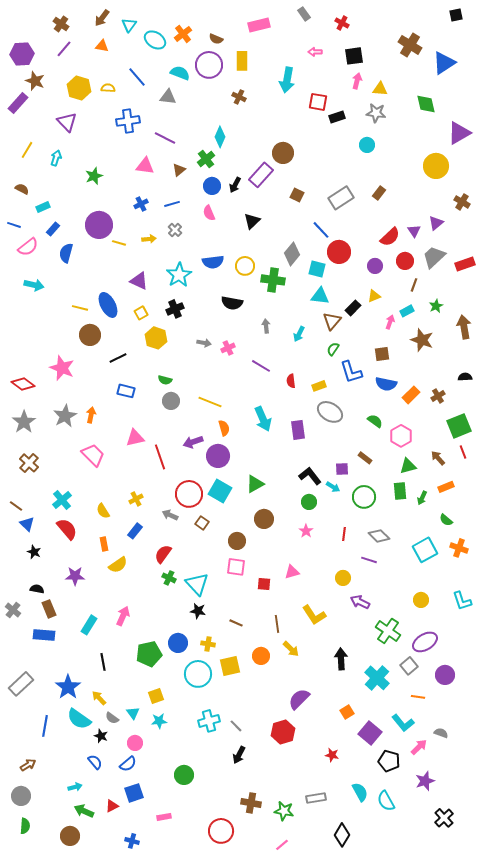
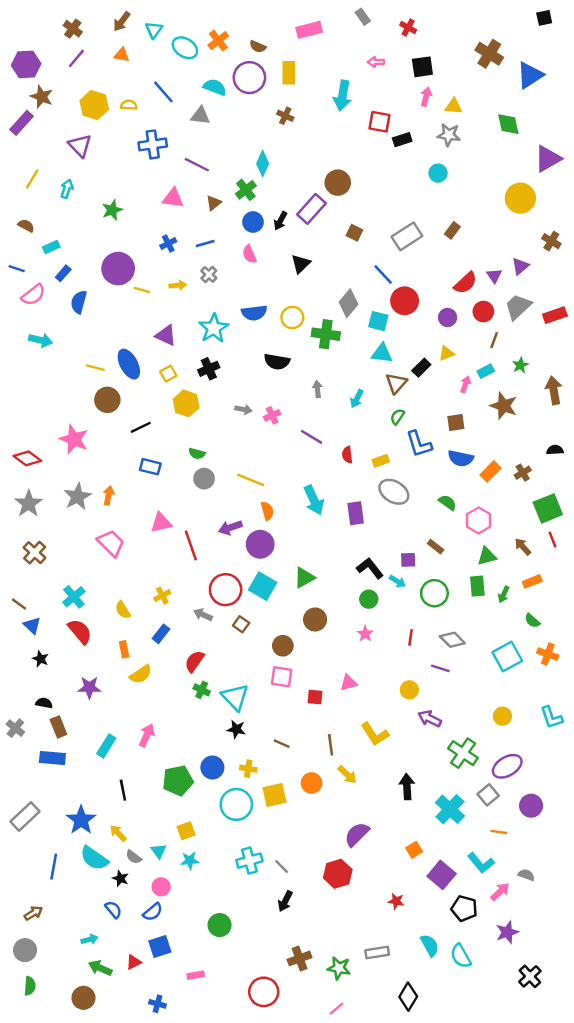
brown cross: (251, 803) -> (300, 958), turned -30

